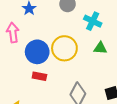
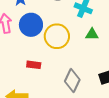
blue circle: (37, 52) -> (31, 25), moved

